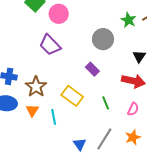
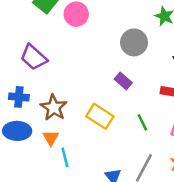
purple trapezoid: (50, 45) -> (34, 57), moved
cyan line: (54, 117) -> (65, 157), moved

